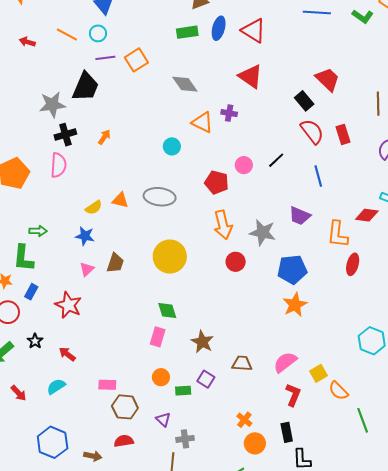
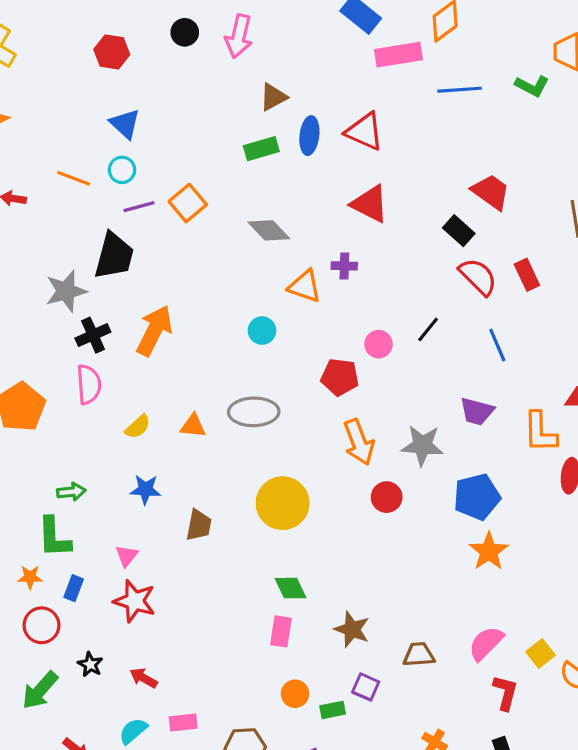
orange arrow: (104, 137) -> (154, 331), size x2.0
yellow semicircle: (94, 208) -> (138, 427), moved
pink triangle: (87, 269) -> (127, 556), moved
pink rectangle: (107, 385) -> (183, 723), moved

